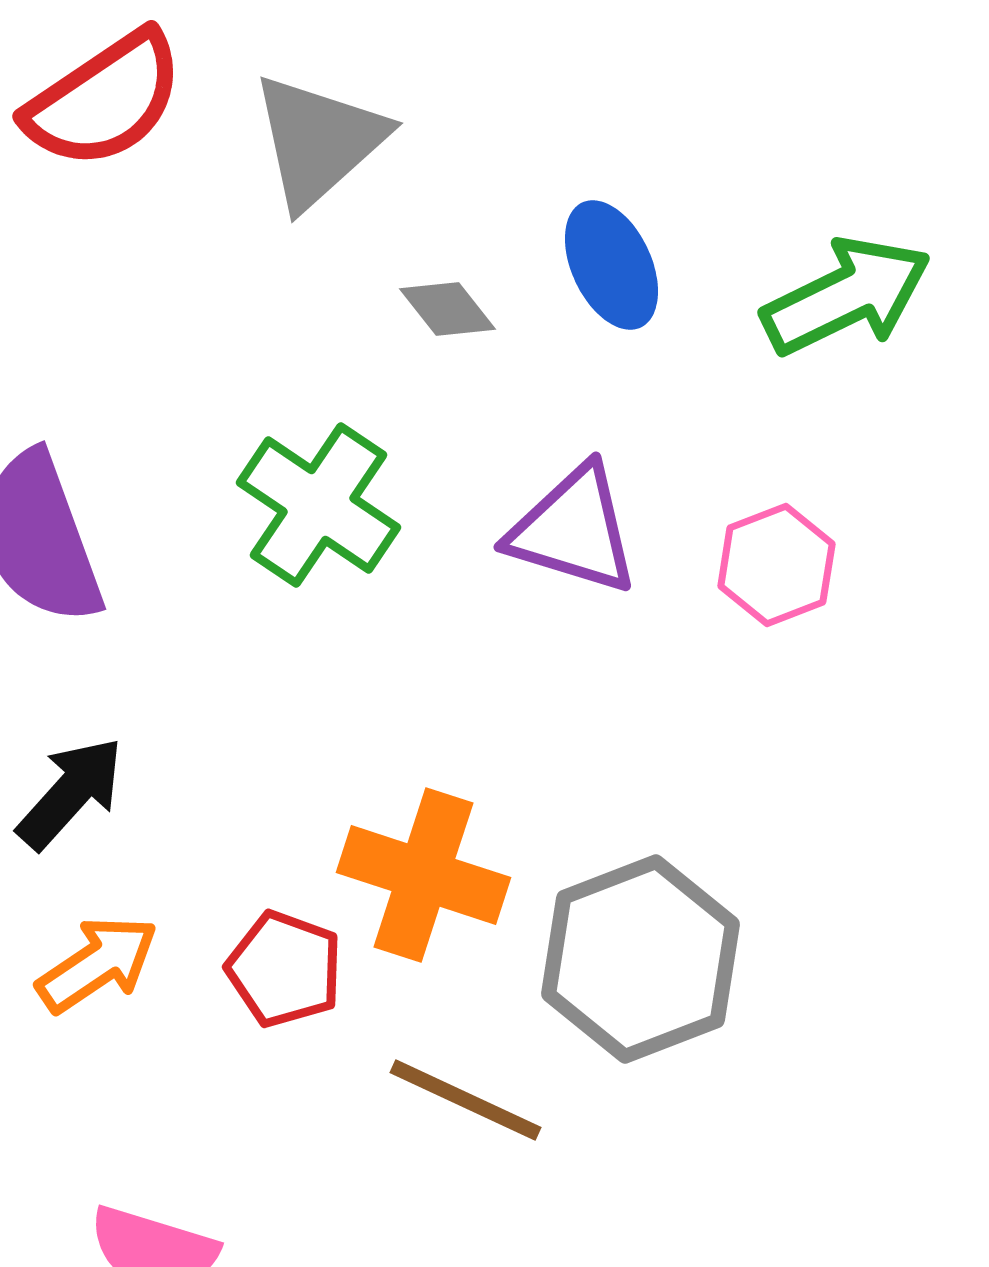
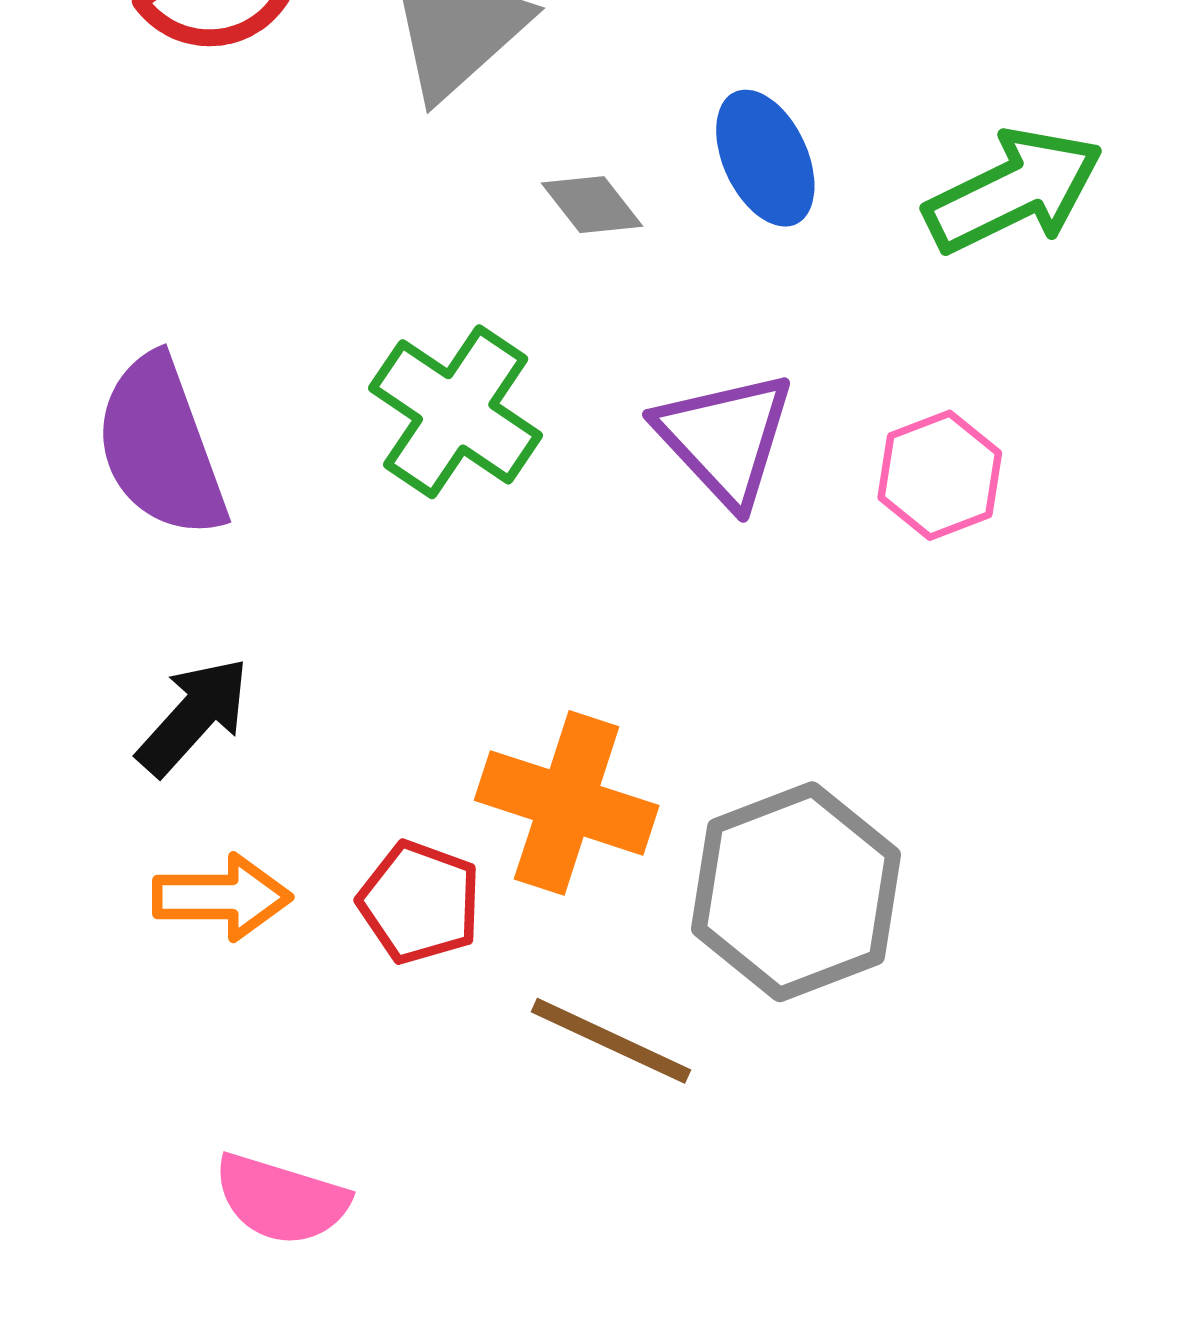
purple triangle: (573, 530) -> (725, 438), turned 30
orange arrow: (97, 964) -> (222, 897), turned 34

